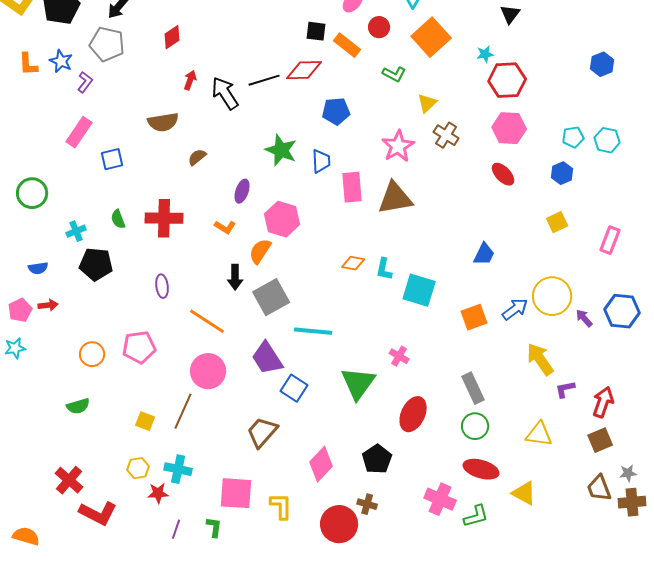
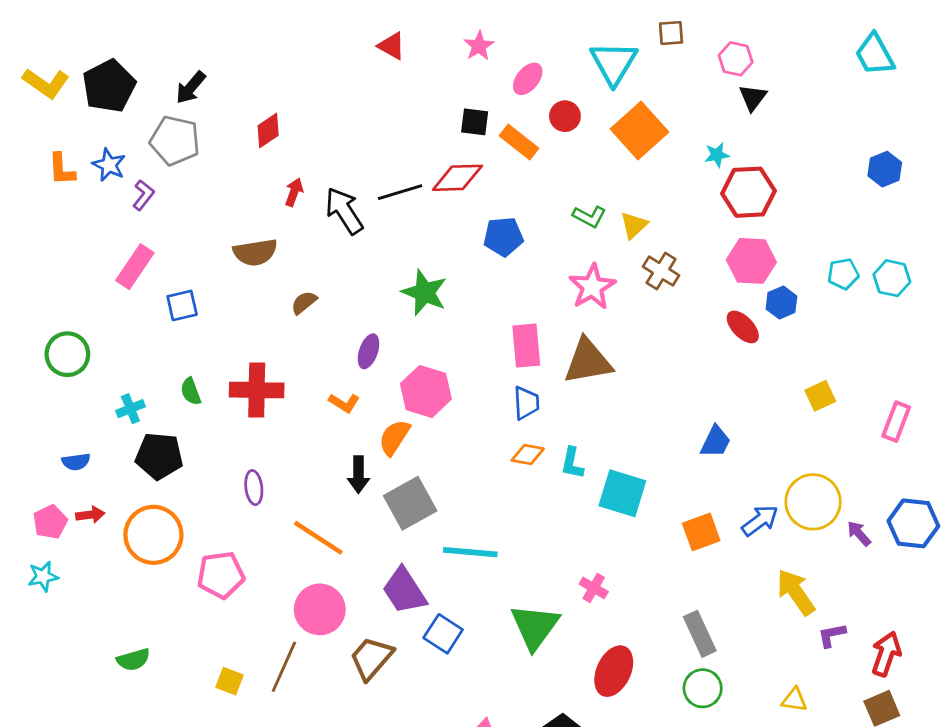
green L-shape: (394, 74) -> (589, 217), moved
blue trapezoid: (321, 161) -> (526, 403), moved
blue hexagon: (562, 173) -> (781, 303), moved
orange circle: (92, 354) -> (153, 535), moved, size x1.6
brown trapezoid: (262, 432) -> (371, 658), moved
yellow triangle: (539, 434) -> (794, 700), size x0.7

